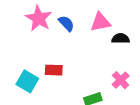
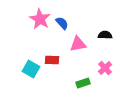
pink triangle: (100, 22) -> (78, 44), moved

